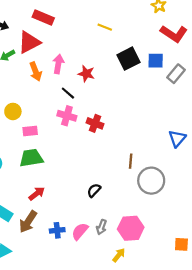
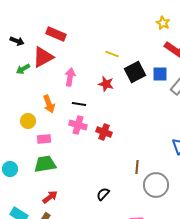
yellow line: (105, 27) -> (112, 54), moved
orange arrow: (36, 71) -> (49, 104), moved
red star: (86, 74) -> (106, 84), moved
black line: (68, 93) -> (79, 104), turned -32

